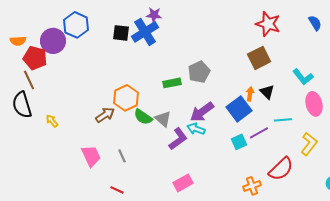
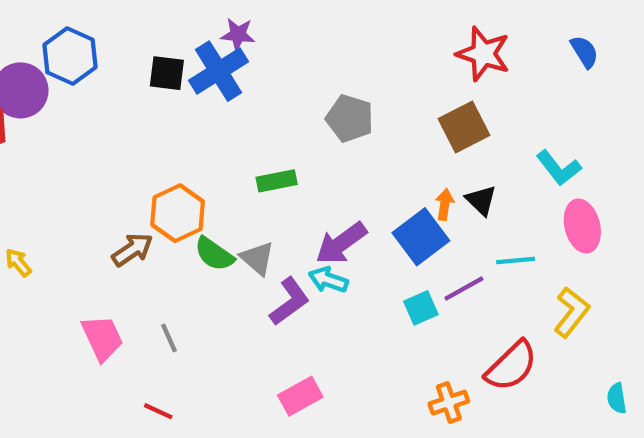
gray pentagon: (199, 72) -> (350, 118), moved, turned -30

